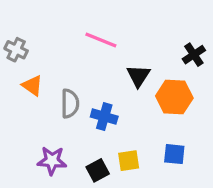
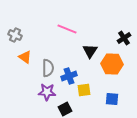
blue cross: (104, 117) -> (69, 76), turned -35
purple star: (52, 161) -> (47, 92), moved
yellow square: (129, 161) -> (84, 90), moved

